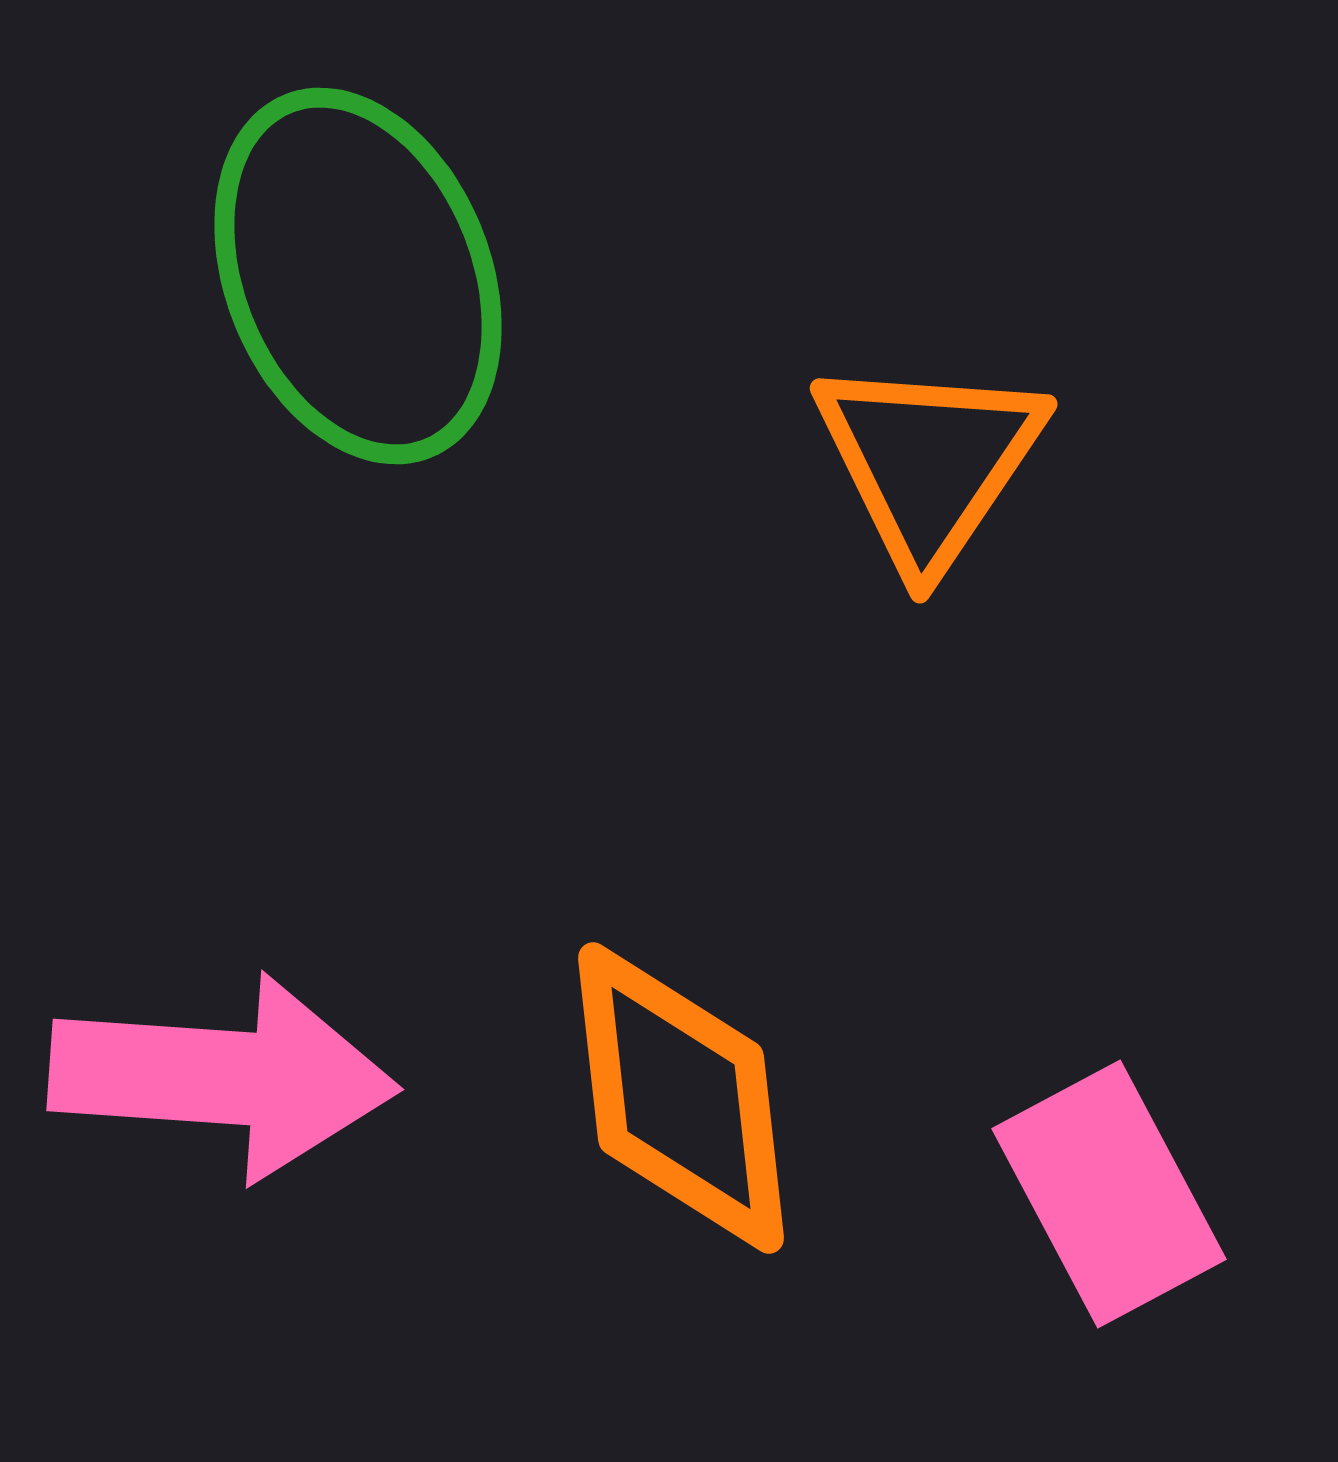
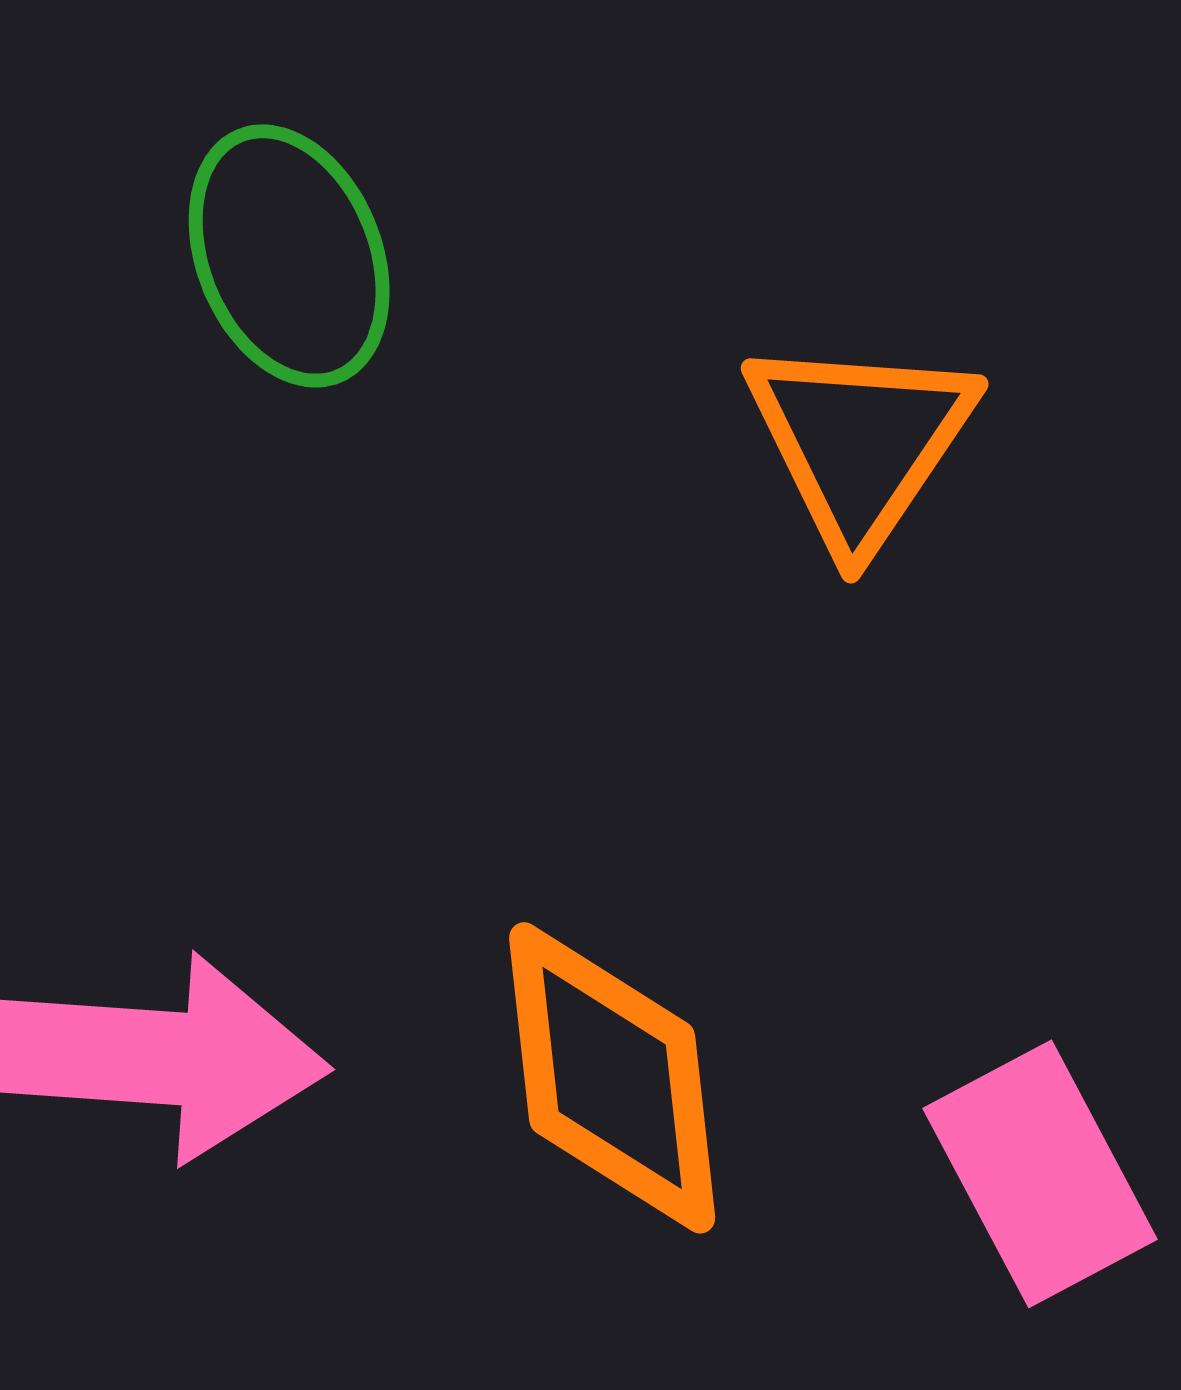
green ellipse: (358, 276) -> (289, 256), size x0.7

